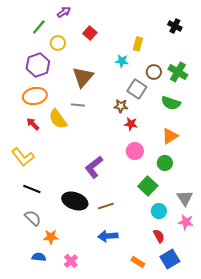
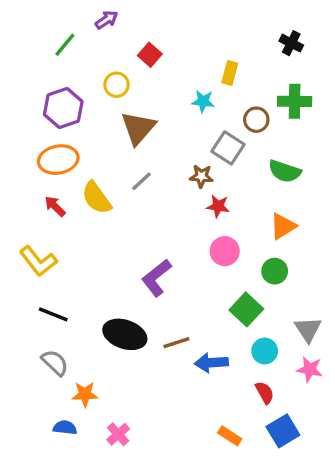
yellow circle: (58, 43) -> (117, 85), moved
green cross: (178, 72) -> (295, 101), moved, turned -30
gray line: (78, 105) -> (141, 181), moved, turned -48
blue arrow: (108, 236) -> (211, 363), moved

